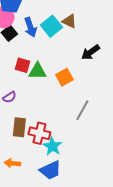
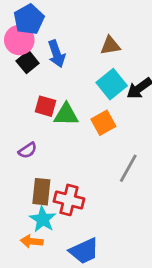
brown triangle: (69, 21) -> (110, 46), turned -35
cyan square: (51, 26) -> (112, 84), moved
cyan star: (52, 146) -> (43, 219), moved

